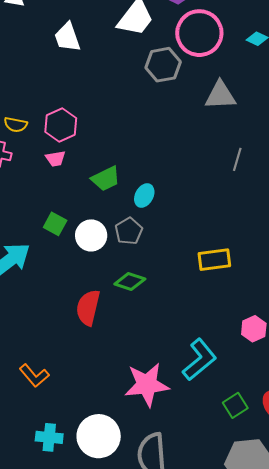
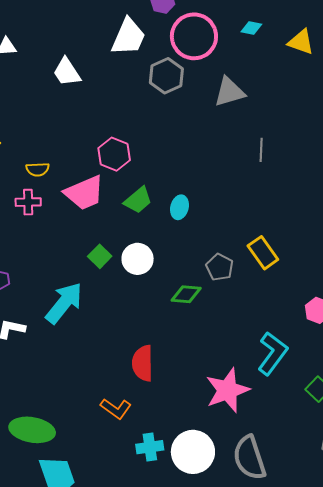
pink hexagon: (61, 125) -> (114, 154), moved
pink trapezoid: (55, 159) -> (84, 193), size x2.0
green square: (55, 224) -> (100, 256), turned 30
gray pentagon: (129, 231) -> (220, 267), moved
yellow rectangle: (214, 260) -> (263, 253), turned 76
red semicircle: (88, 308) -> (143, 363), moved
cyan cross: (49, 437) -> (150, 447), moved

